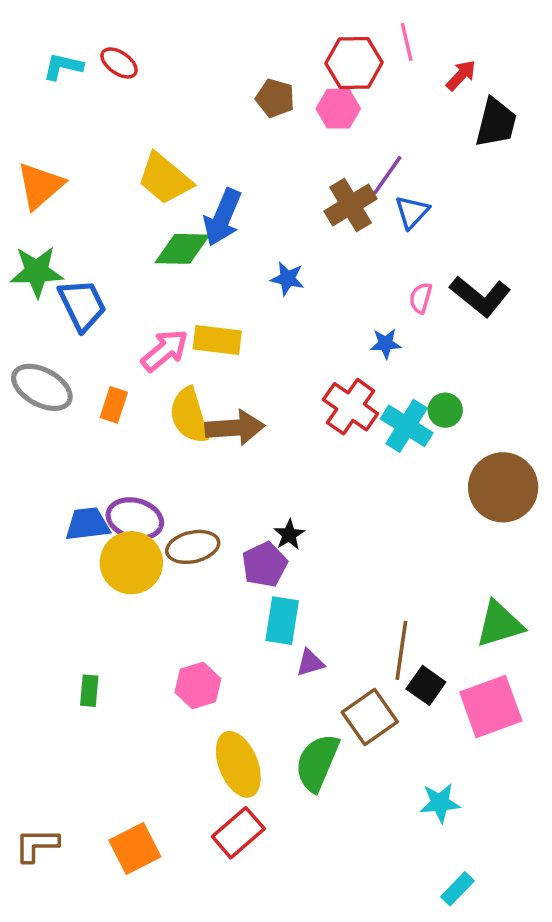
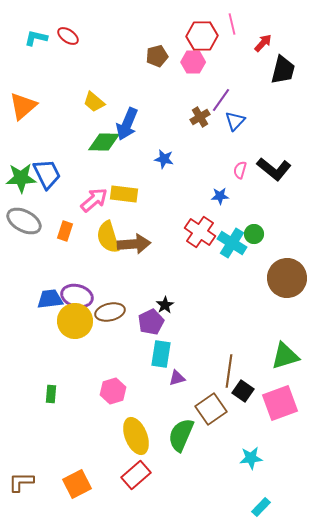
brown pentagon: (275, 98) -> (157, 56), turned -30
yellow trapezoid: (165, 179) -> (94, 102), size x0.7
brown cross: (351, 205) -> (200, 117), size x0.7
green star: (37, 272) -> (21, 178), moved

